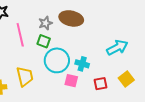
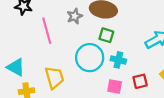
green square: (44, 41) -> (106, 35), moved
pink square: (71, 81) -> (115, 87), moved

